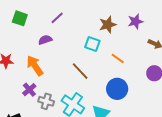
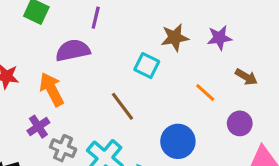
purple line: (57, 18) -> (96, 18), turned -40
purple semicircle: (45, 40) -> (73, 50), size x1.5
orange line: (118, 58) -> (205, 93), moved

